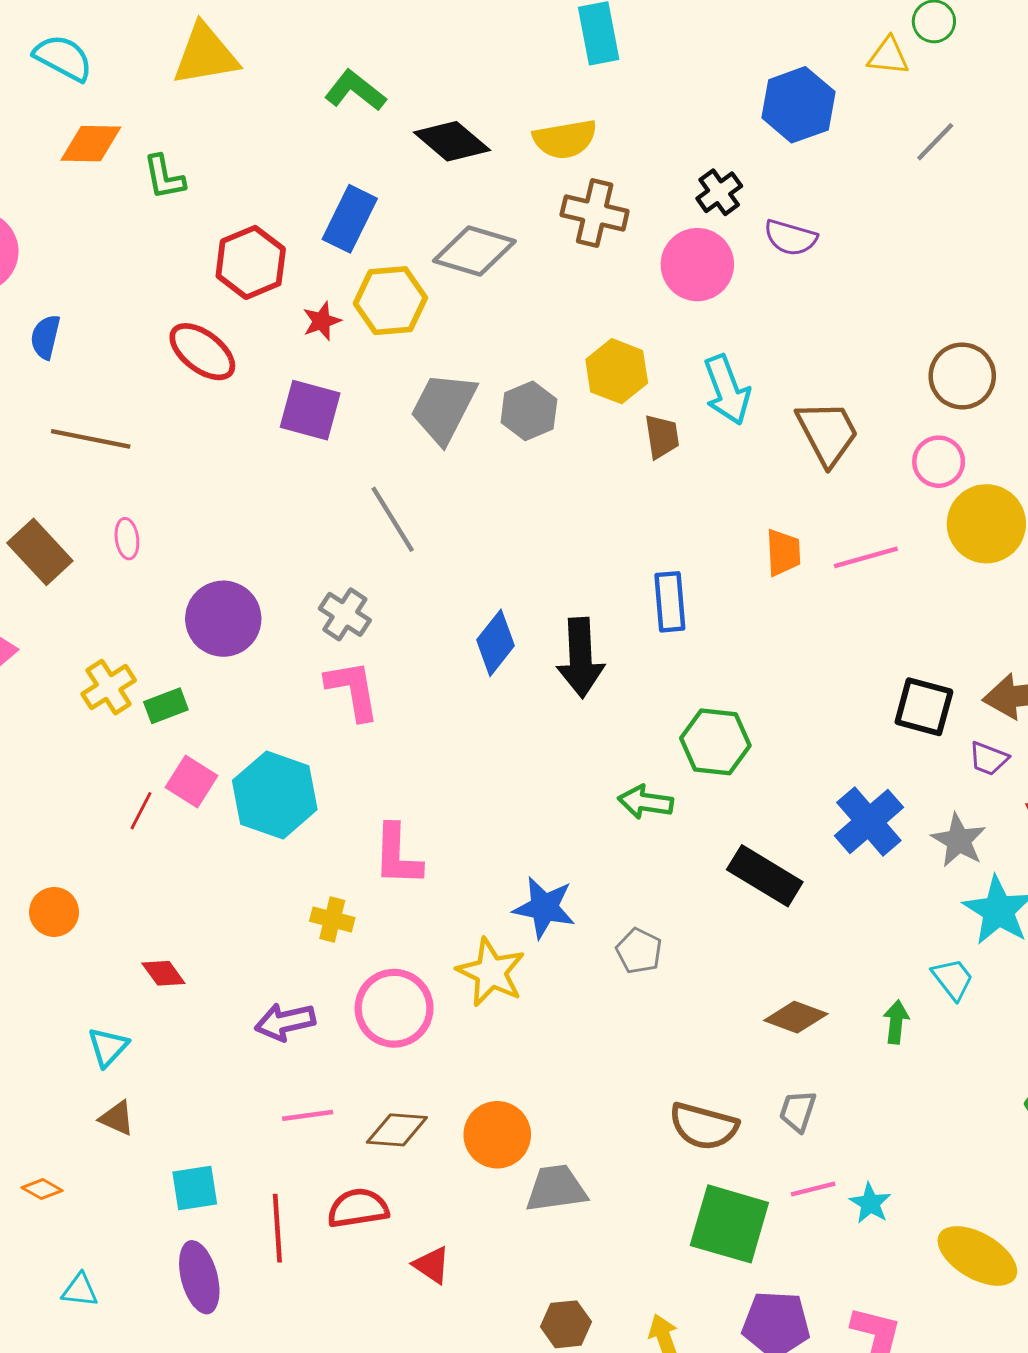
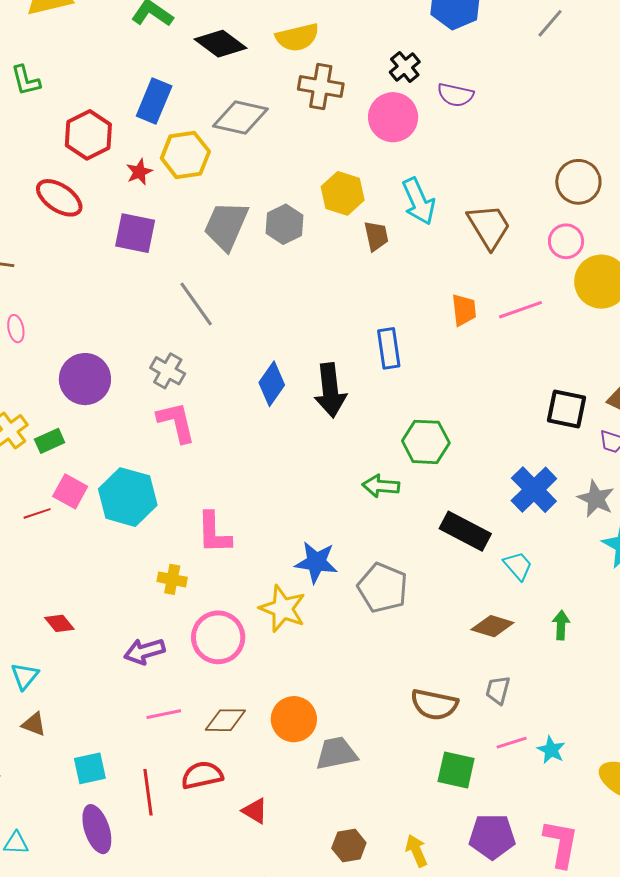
red line: (141, 811) -> (37, 513), turned 48
gray pentagon: (639, 951) -> (383, 588), size x1.6
cyan trapezoid: (953, 979) -> (518, 566), moved
green square: (729, 1224) -> (456, 770), size x0.7

